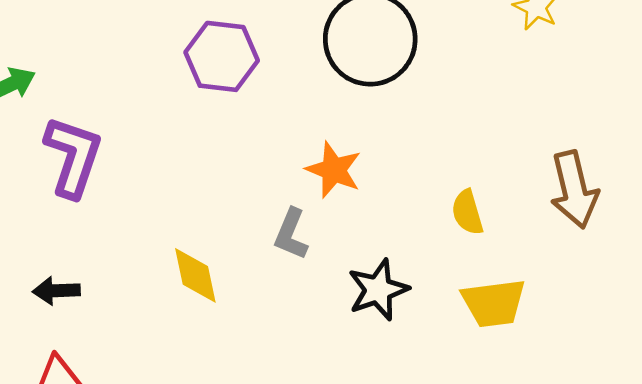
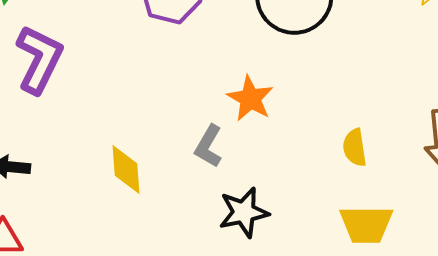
black star: (378, 290) -> (244, 212), moved

